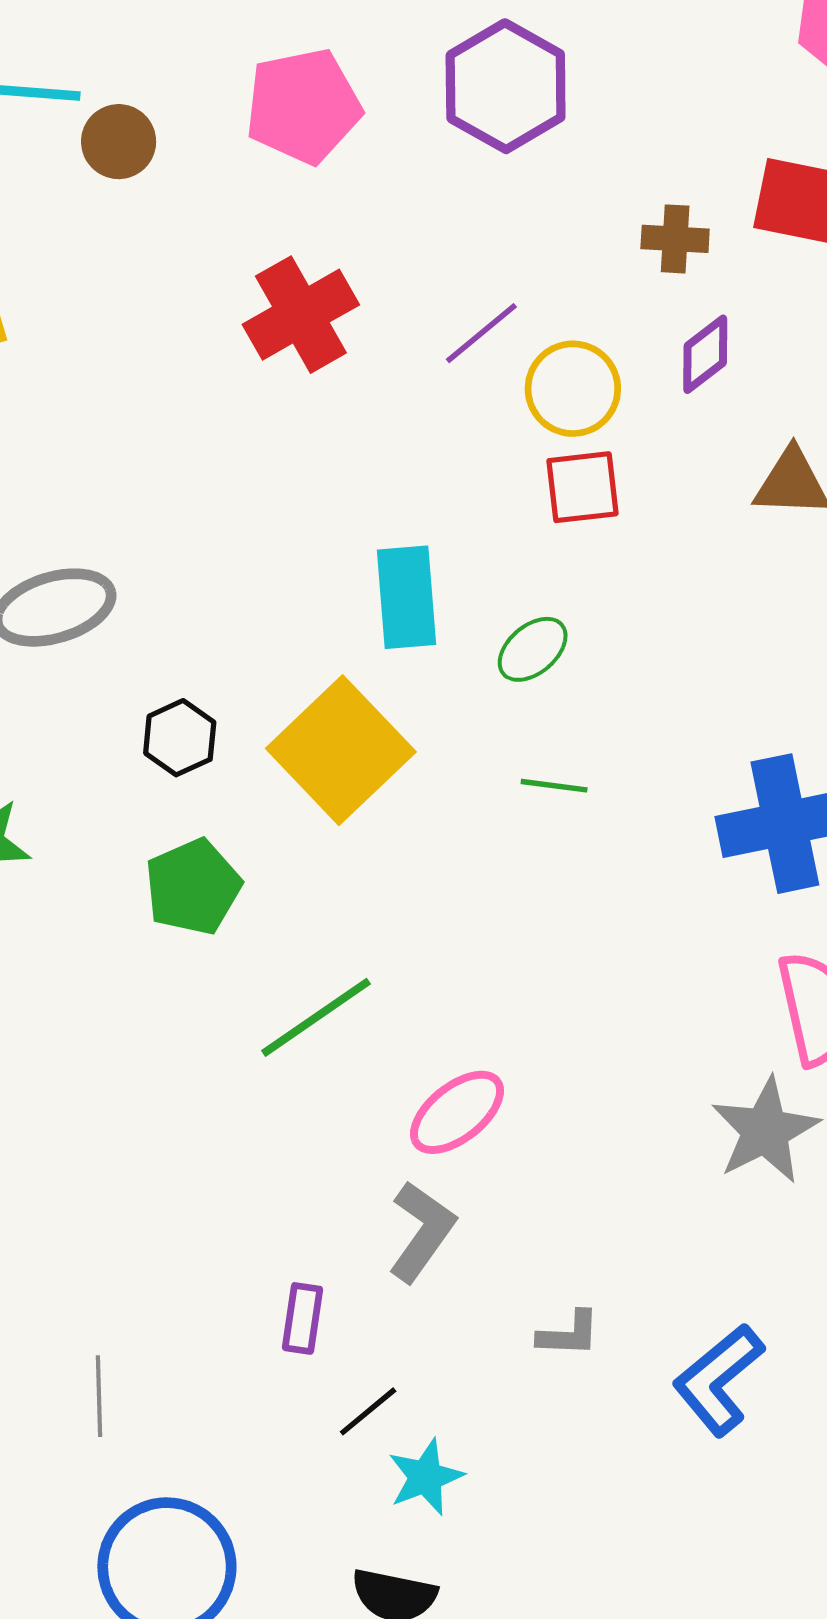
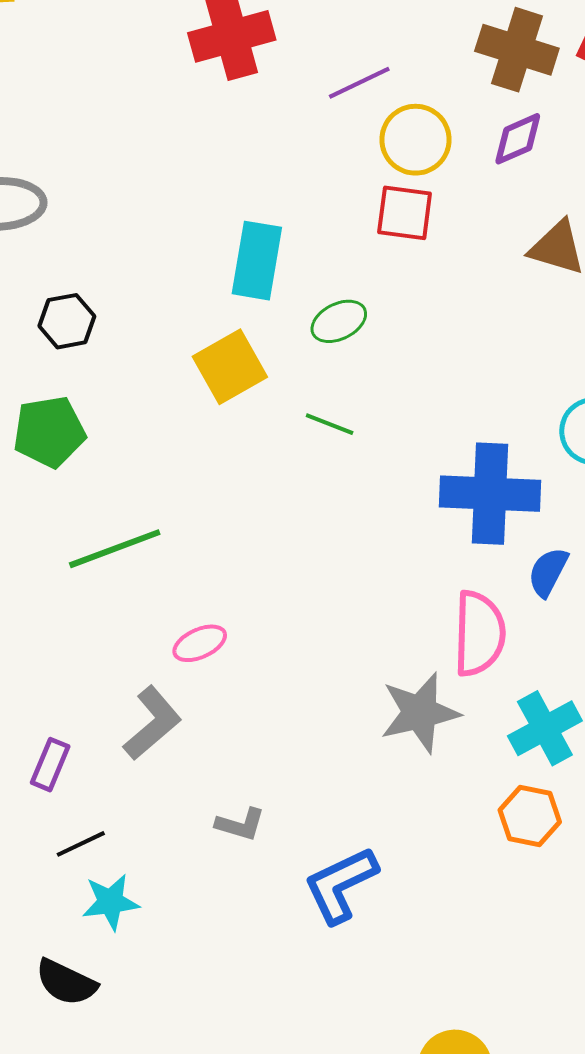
brown cross: (675, 239) -> (517, 50), size x1.6
yellow square: (341, 750) -> (230, 367), moved, size x0.7
pink ellipse: (457, 1112) -> (200, 643), size x0.7

